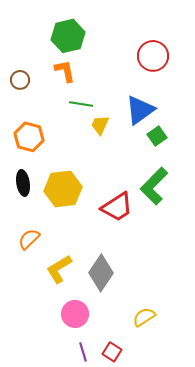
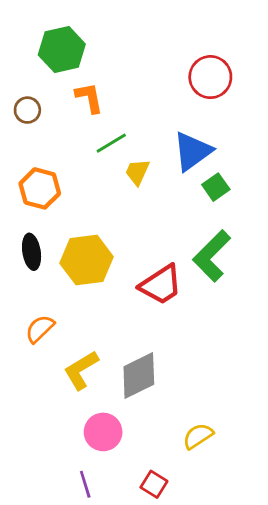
green hexagon: (68, 36) -> (62, 50), moved
green line: (81, 104) -> (111, 143), turned -40
gray diamond: (101, 273) -> (139, 376), turned 30
purple line: (83, 352) -> (85, 484), moved

